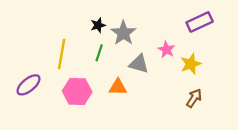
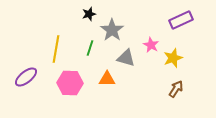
black star: (98, 25) -> (89, 14), moved

